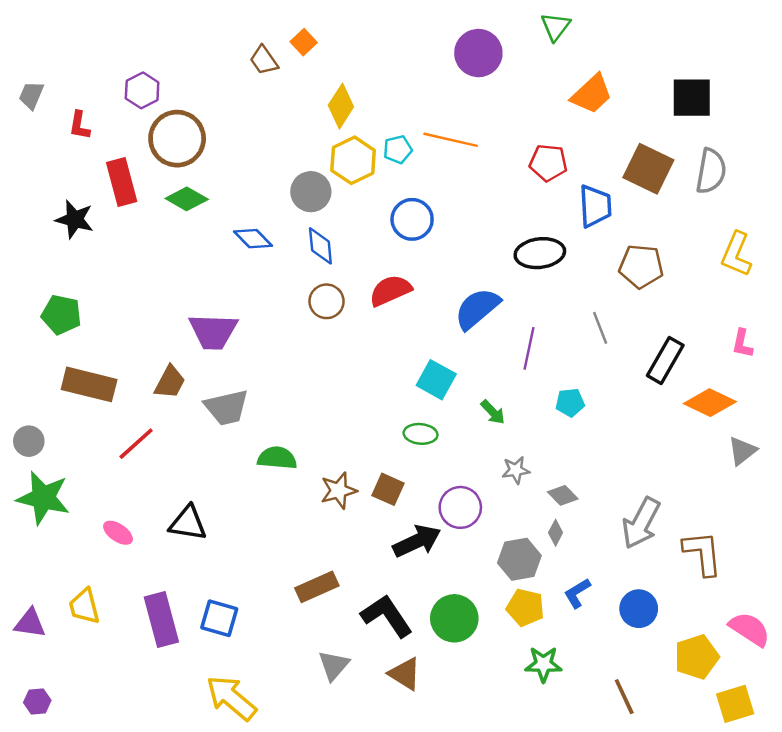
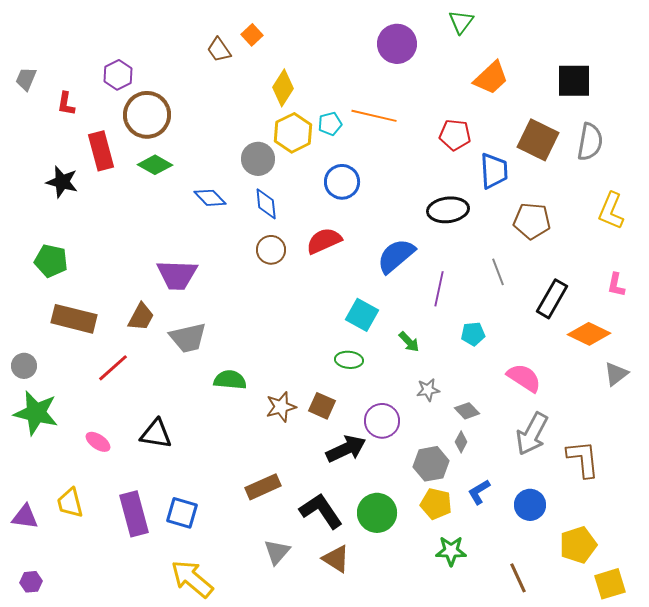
pink semicircle: (750, 629) -> (524, 378), moved

